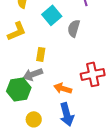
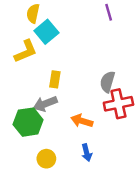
cyan square: (52, 15) -> (46, 32), moved
gray semicircle: (74, 28) -> (107, 82), moved
blue arrow: (67, 114) -> (87, 153), size x0.6

